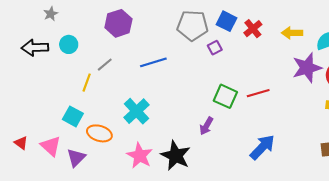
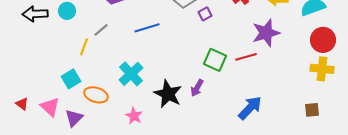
purple star: (307, 68) -> (266, 33), moved
cyan square: (73, 116) -> (71, 79), turned 30
pink star: (140, 156) -> (134, 116), size x0.7
black star: (176, 156) -> (168, 94), moved

